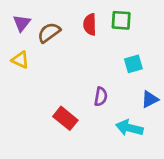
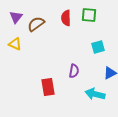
red rectangle: (65, 118) -> (48, 87), turned 42

